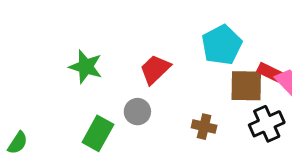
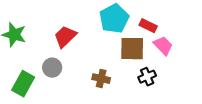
red rectangle: (269, 72) -> (148, 26), moved
black cross: (267, 124) -> (147, 77), size x0.7

